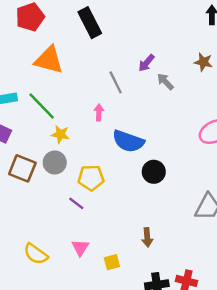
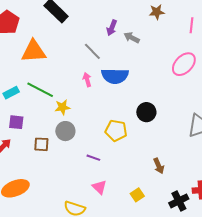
blue semicircle: (128, 141) -> (115, 76), moved
brown square: (22, 168) -> (41, 144), size x0.7
yellow pentagon: (91, 178) -> (116, 131), moved, turned 30
pink triangle: (80, 248) -> (99, 187), moved

